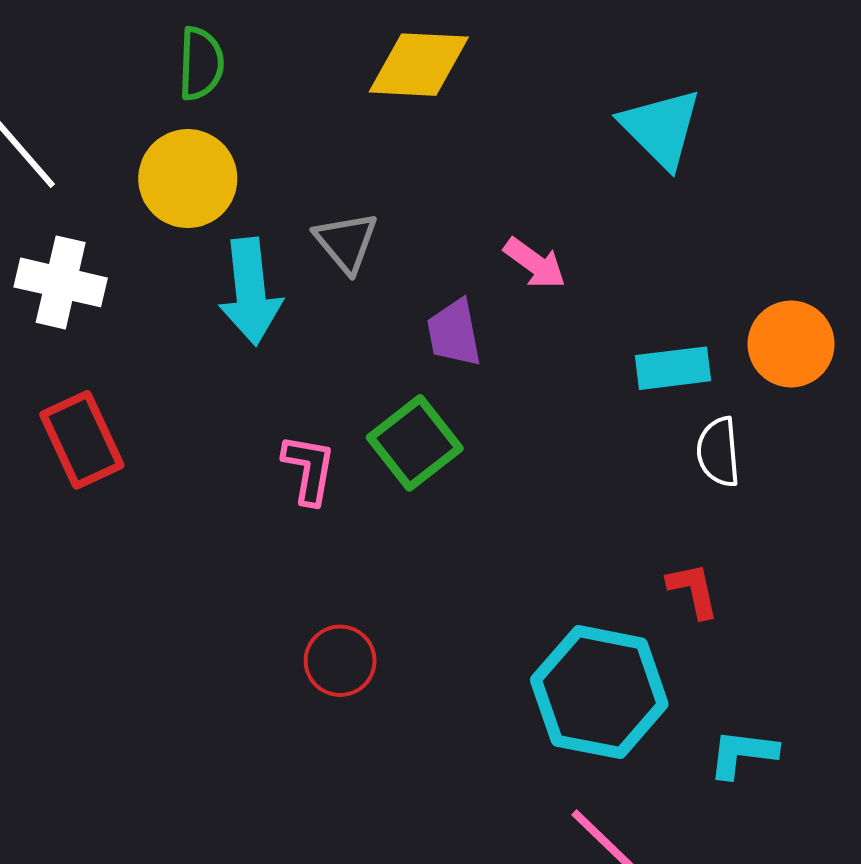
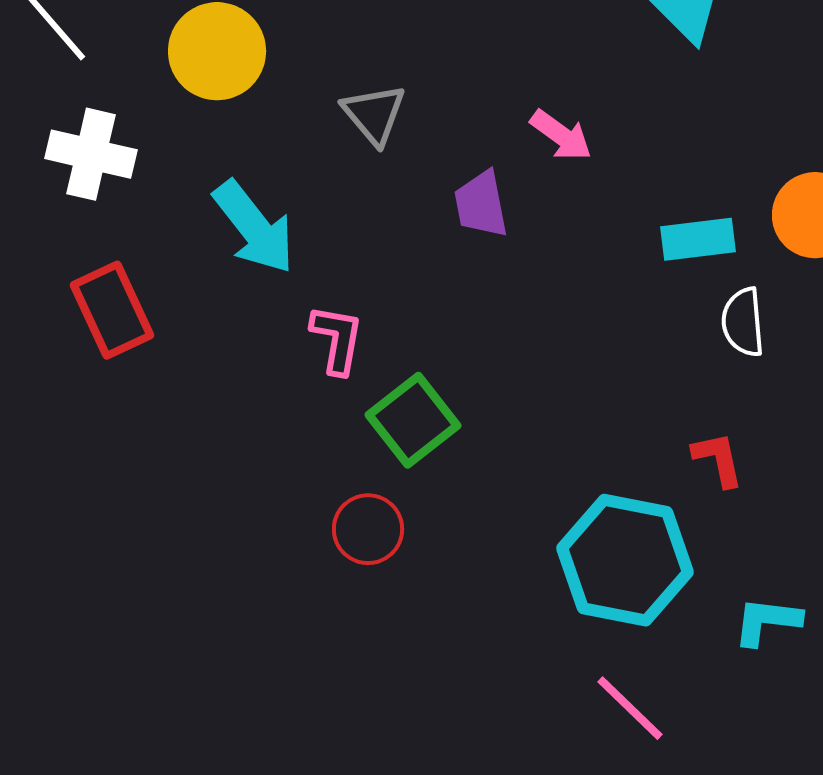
cyan arrow: (250, 292) -> (254, 227), moved, turned -32
green square: (415, 443) -> (413, 420), moved

